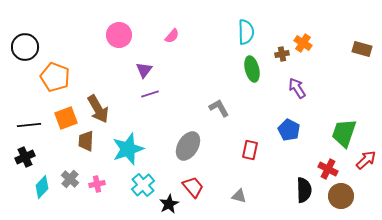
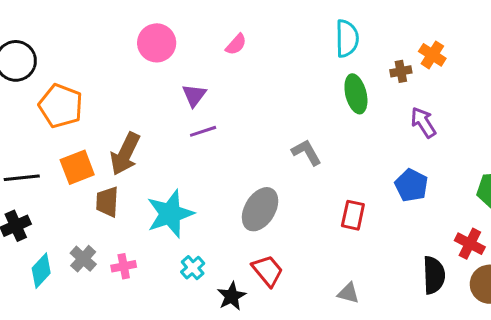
brown arrow: (98, 109) -> (125, 154), turned 56
cyan cross: (143, 185) -> (193, 268), size x0.7
gray triangle: (239, 196) -> (348, 293), moved

